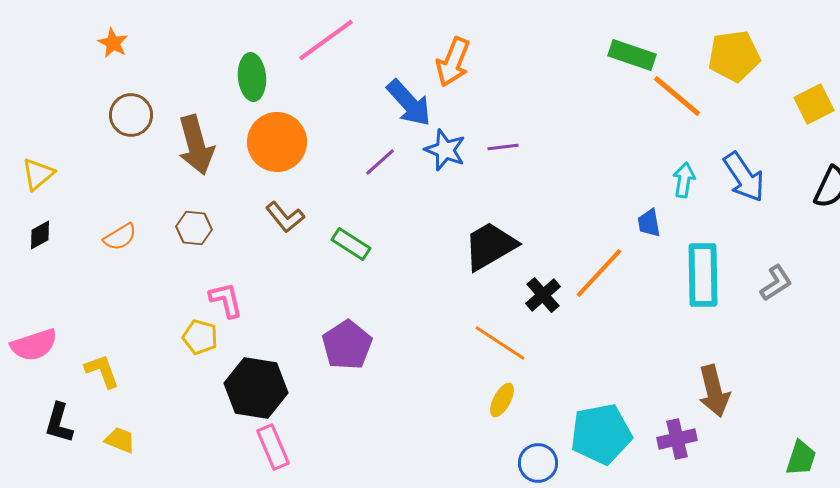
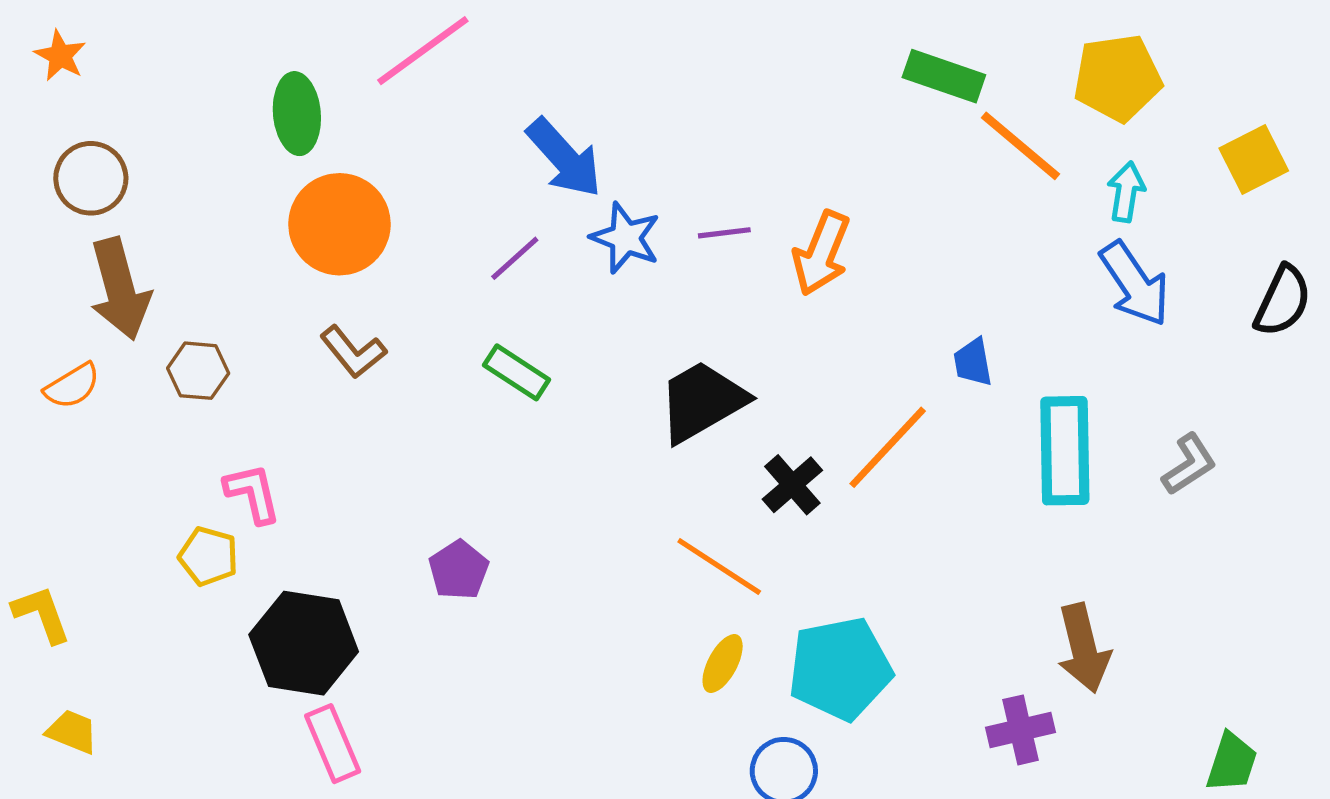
orange arrow: (453, 62) -> (821, 253), moved
brown arrow: (196, 145) -> (120, 289), moved
cyan arrow: (684, 180) -> (1126, 192), moved
green rectangle: (351, 244) -> (517, 372), moved
purple pentagon: (347, 345) -> (459, 570), size x0.7
cyan pentagon: (601, 434) -> (840, 669), moved

